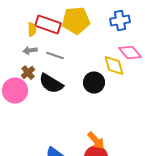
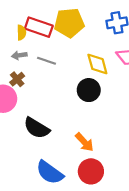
yellow diamond: (114, 66) -> (97, 64), moved
black semicircle: (51, 84) -> (37, 128), moved
orange arrow: (96, 141) -> (84, 142), moved

